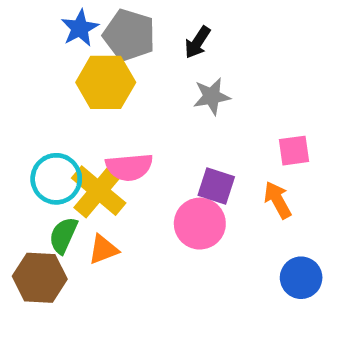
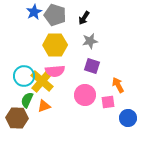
yellow hexagon: (106, 82) -> (55, 45), moved
pink square: (294, 151) -> (108, 102), moved
purple square: (216, 186) -> (92, 66), moved

